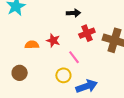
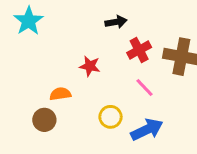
orange semicircle: (32, 45) -> (60, 94), moved
pink line: (74, 57) -> (144, 87), moved

